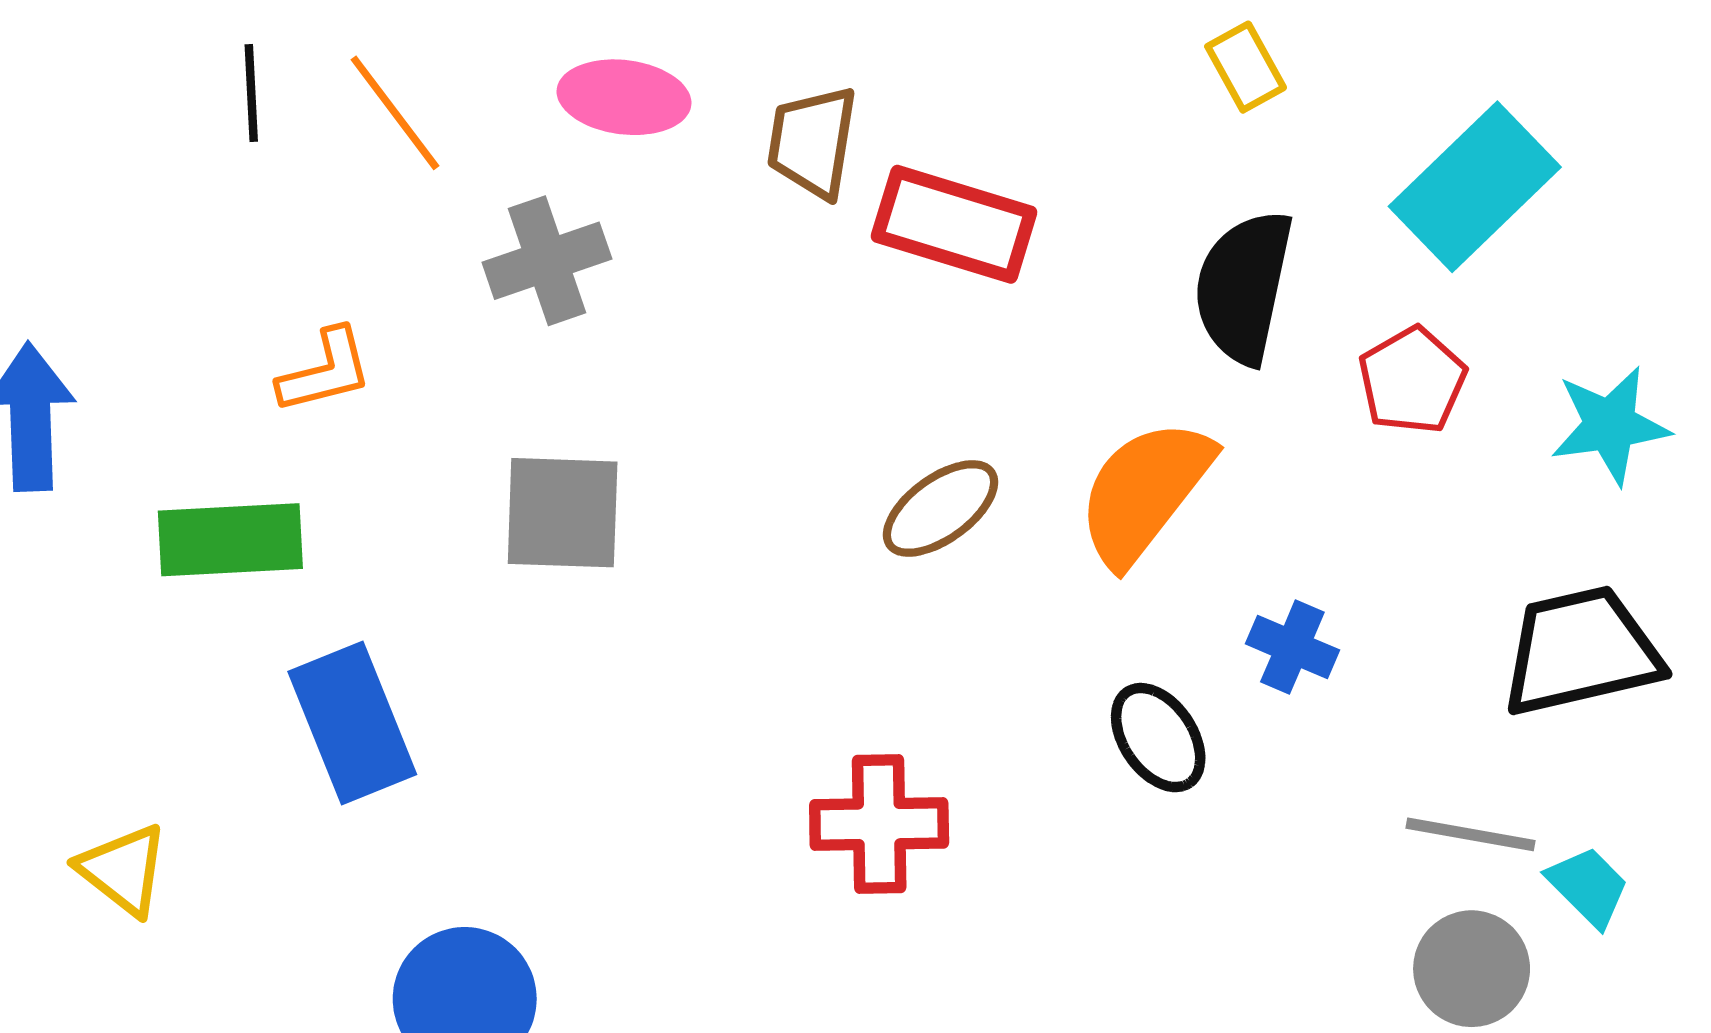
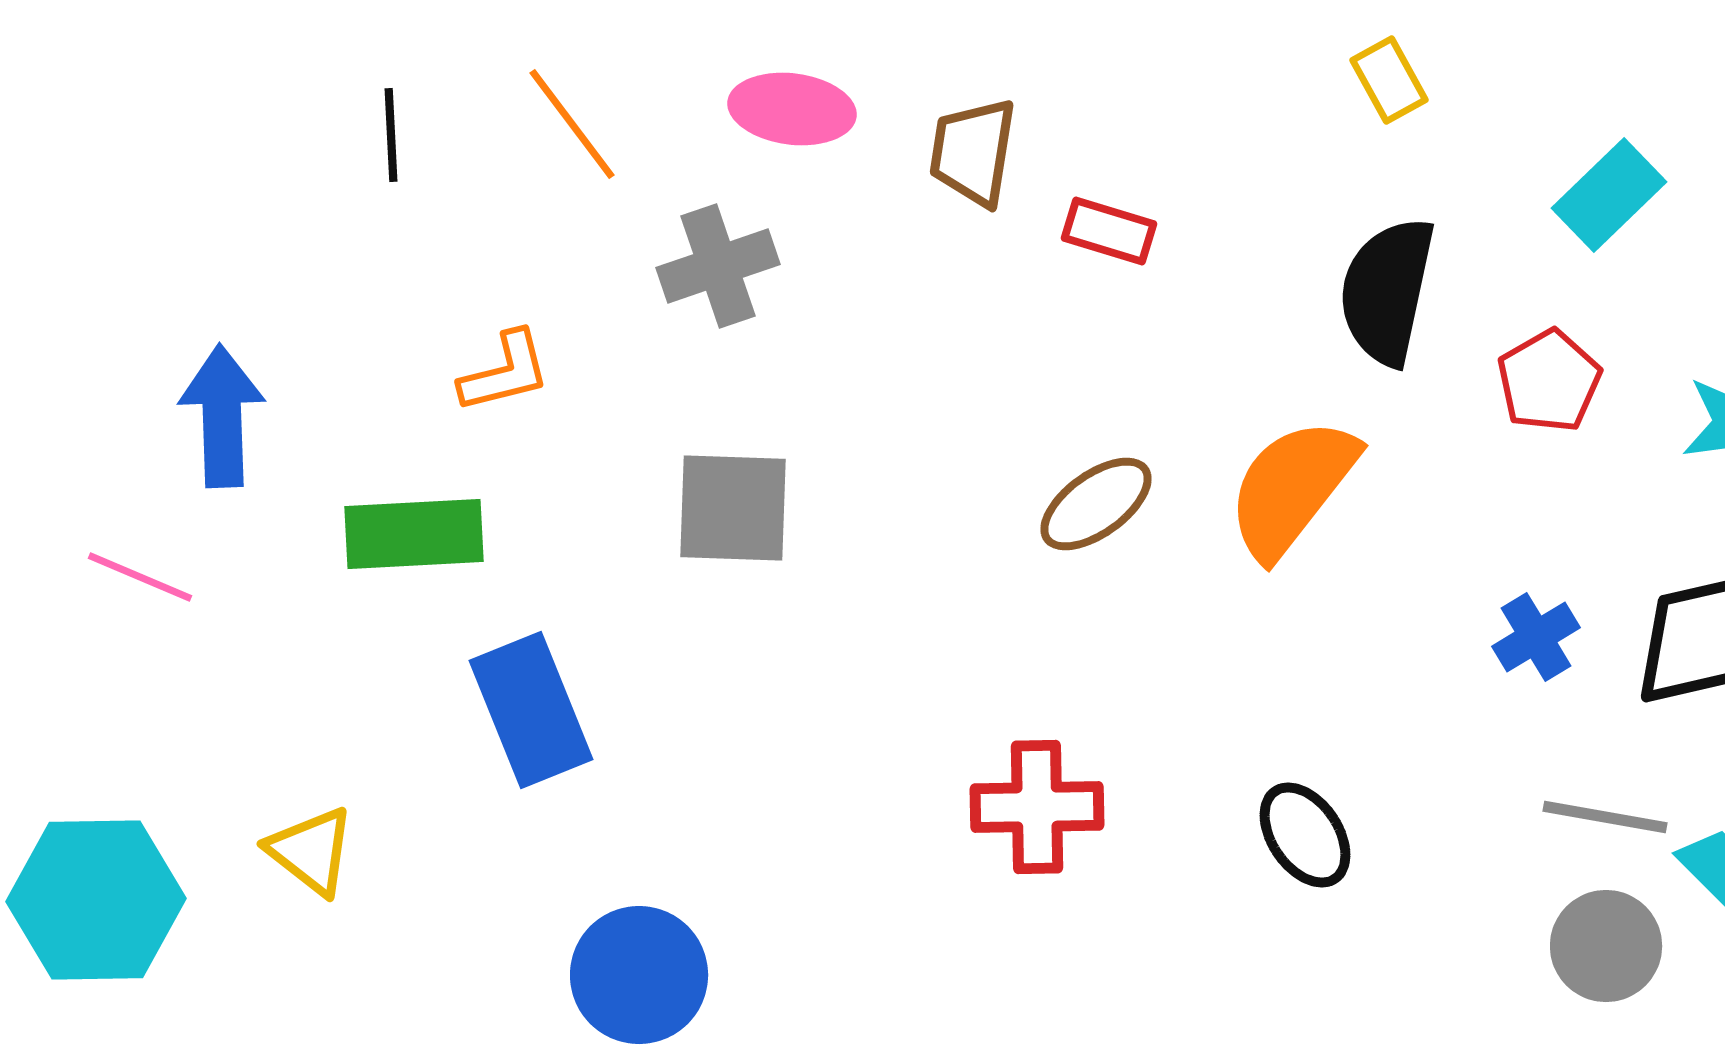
black line: (251, 93) -> (391, 135), moved
cyan rectangle: (1475, 187) -> (1609, 195), size x0.7
red rectangle: (954, 224) -> (1109, 231), size x0.6
blue cross: (1292, 647) -> (1536, 637), moved, turned 36
black ellipse: (1158, 738) -> (1305, 835), moved

